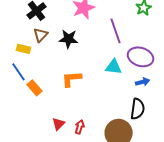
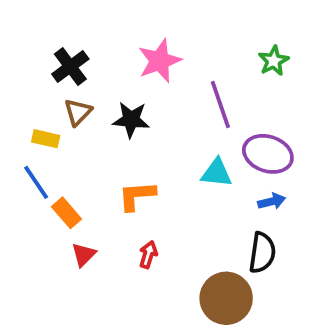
red triangle: (59, 124) -> (84, 255), moved
red arrow: (80, 127) -> (148, 255), moved

